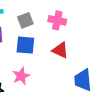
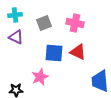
blue square: (25, 45) -> (54, 53), moved

